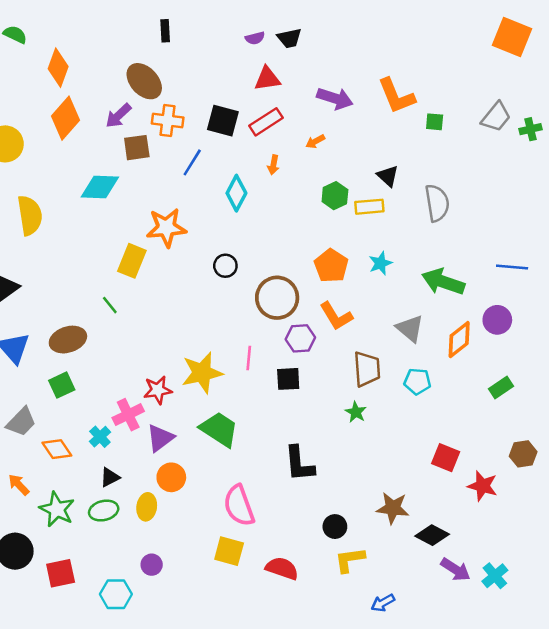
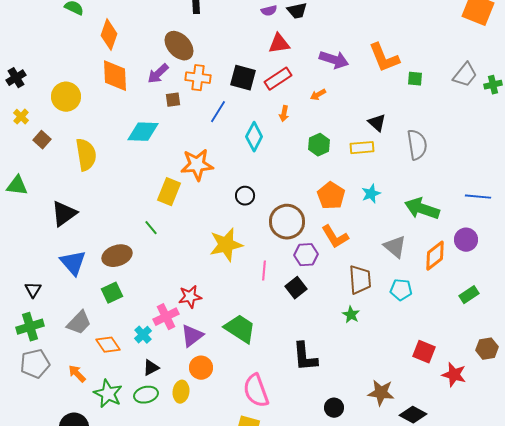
orange diamond: (65, 118) -> (115, 76), turned -44
brown square: (137, 148) -> (173, 100), size x0.7
green hexagon: (335, 196) -> (319, 145), moved
yellow star: (202, 373) -> (226, 245), moved
black square: (288, 379) -> (296, 288), turned -35

